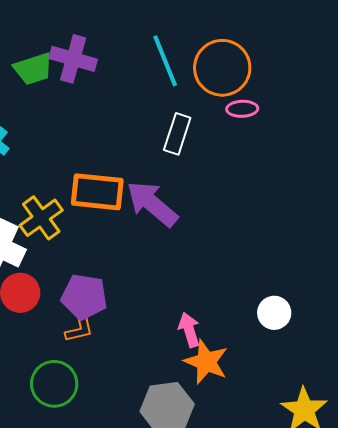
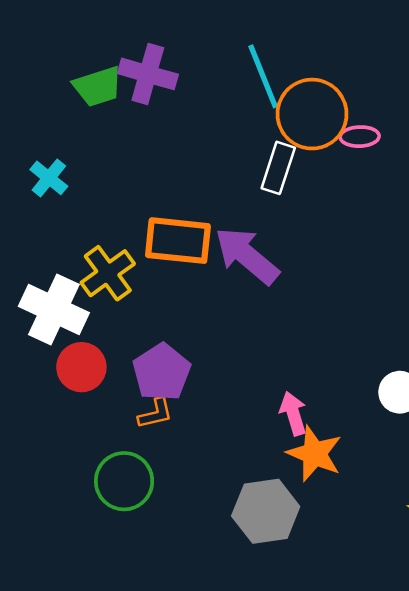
orange circle: (222, 68) -> (312, 114), moved
purple pentagon: (84, 297) -> (162, 372), turned 30

